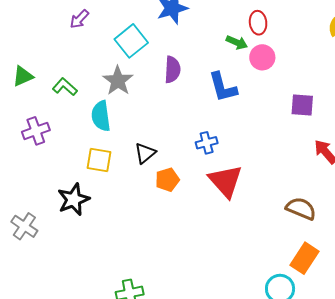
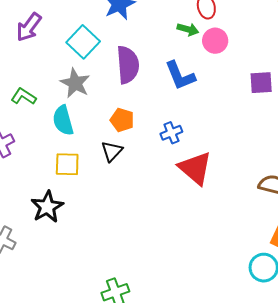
purple arrow: (79, 19) -> (29, 27), size x1.4
purple semicircle: (172, 70) -> (128, 65), size x1.4
orange pentagon: (167, 180) -> (122, 120), moved, turned -30

